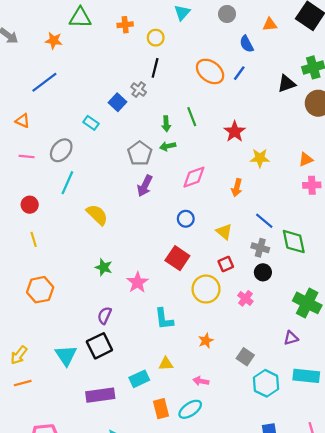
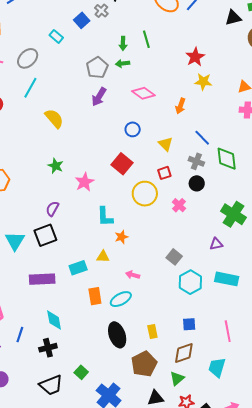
red star: (235, 132) -> (195, 57), moved
pink diamond: (194, 177) -> (143, 93), turned 50
orange star: (206, 341) -> (121, 237), moved

